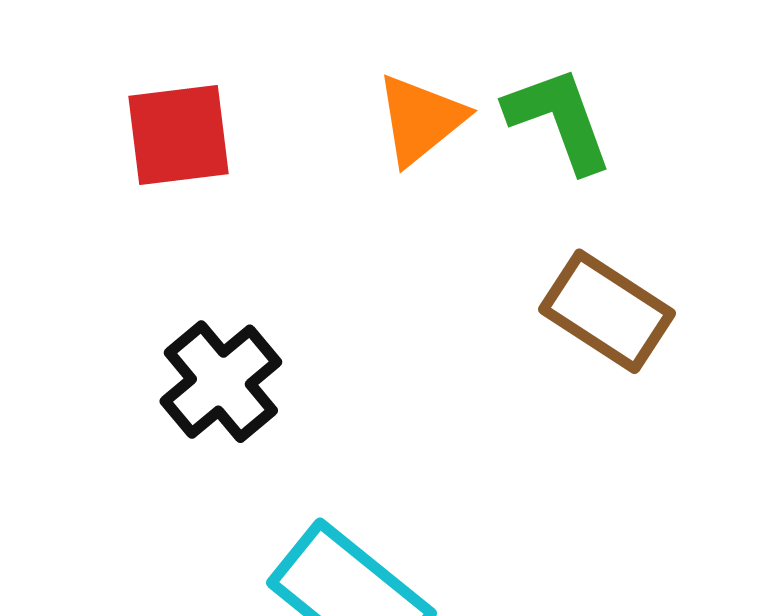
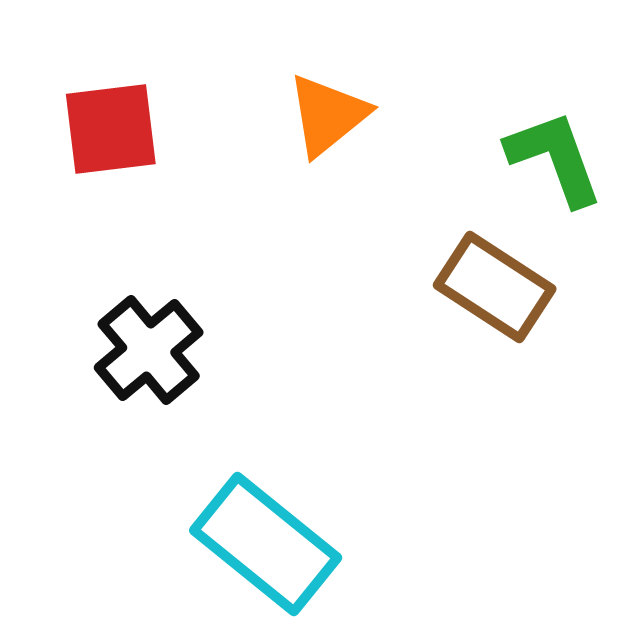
green L-shape: (559, 119) -> (555, 158), moved

